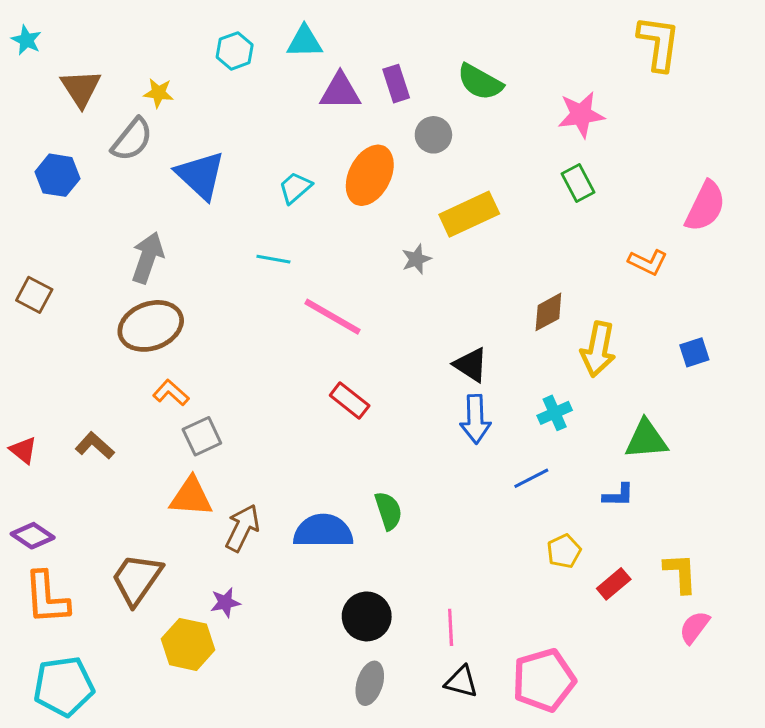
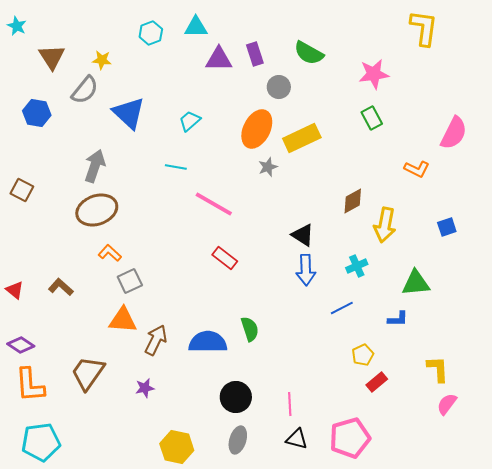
orange ellipse: (370, 175) -> (257, 129), moved
red rectangle: (614, 584) -> (377, 382), moved
yellow hexagon: (188, 644) -> (177, 447), moved

